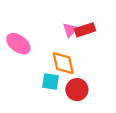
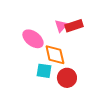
pink ellipse: (18, 44) -> (33, 39), moved

